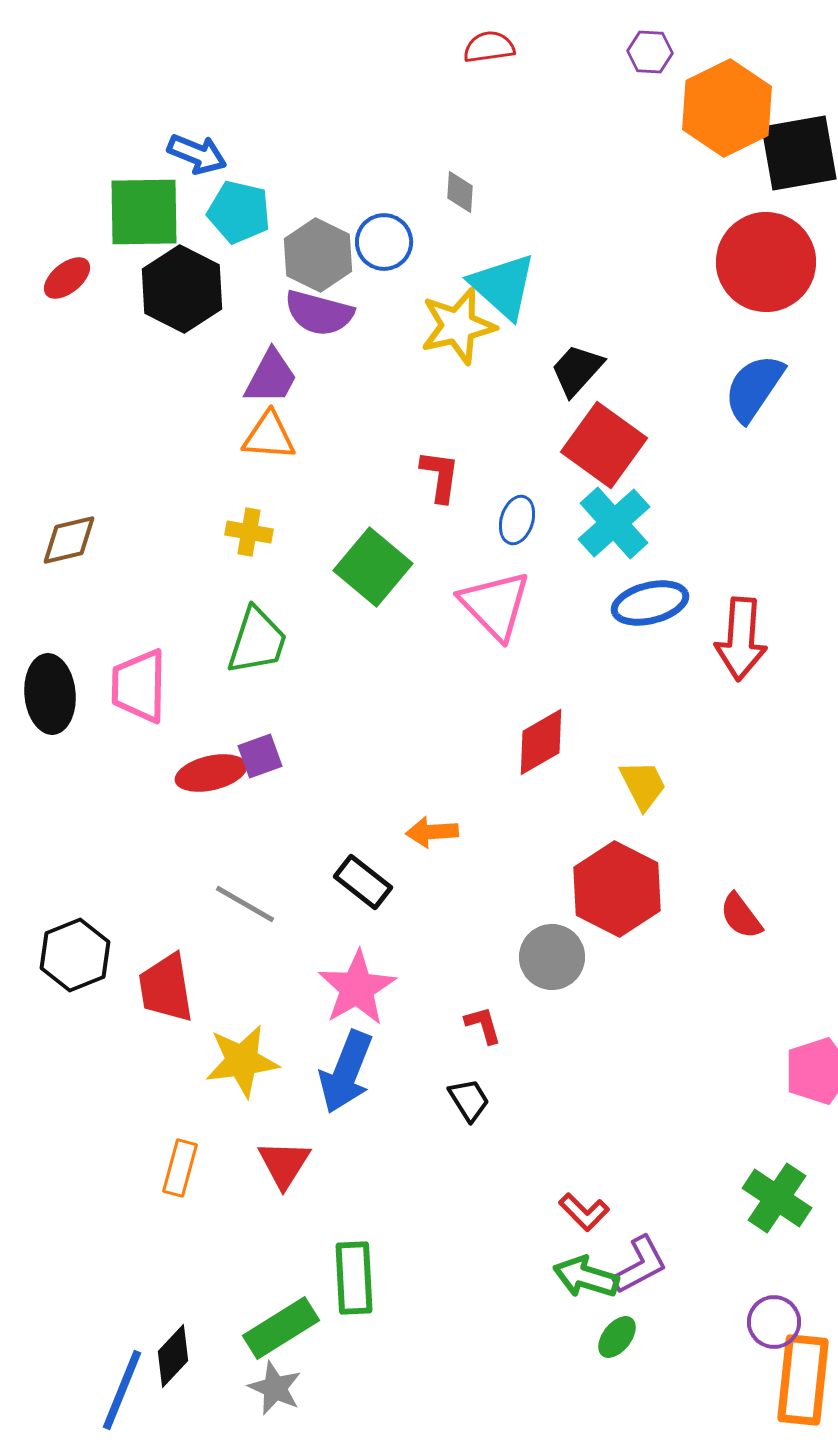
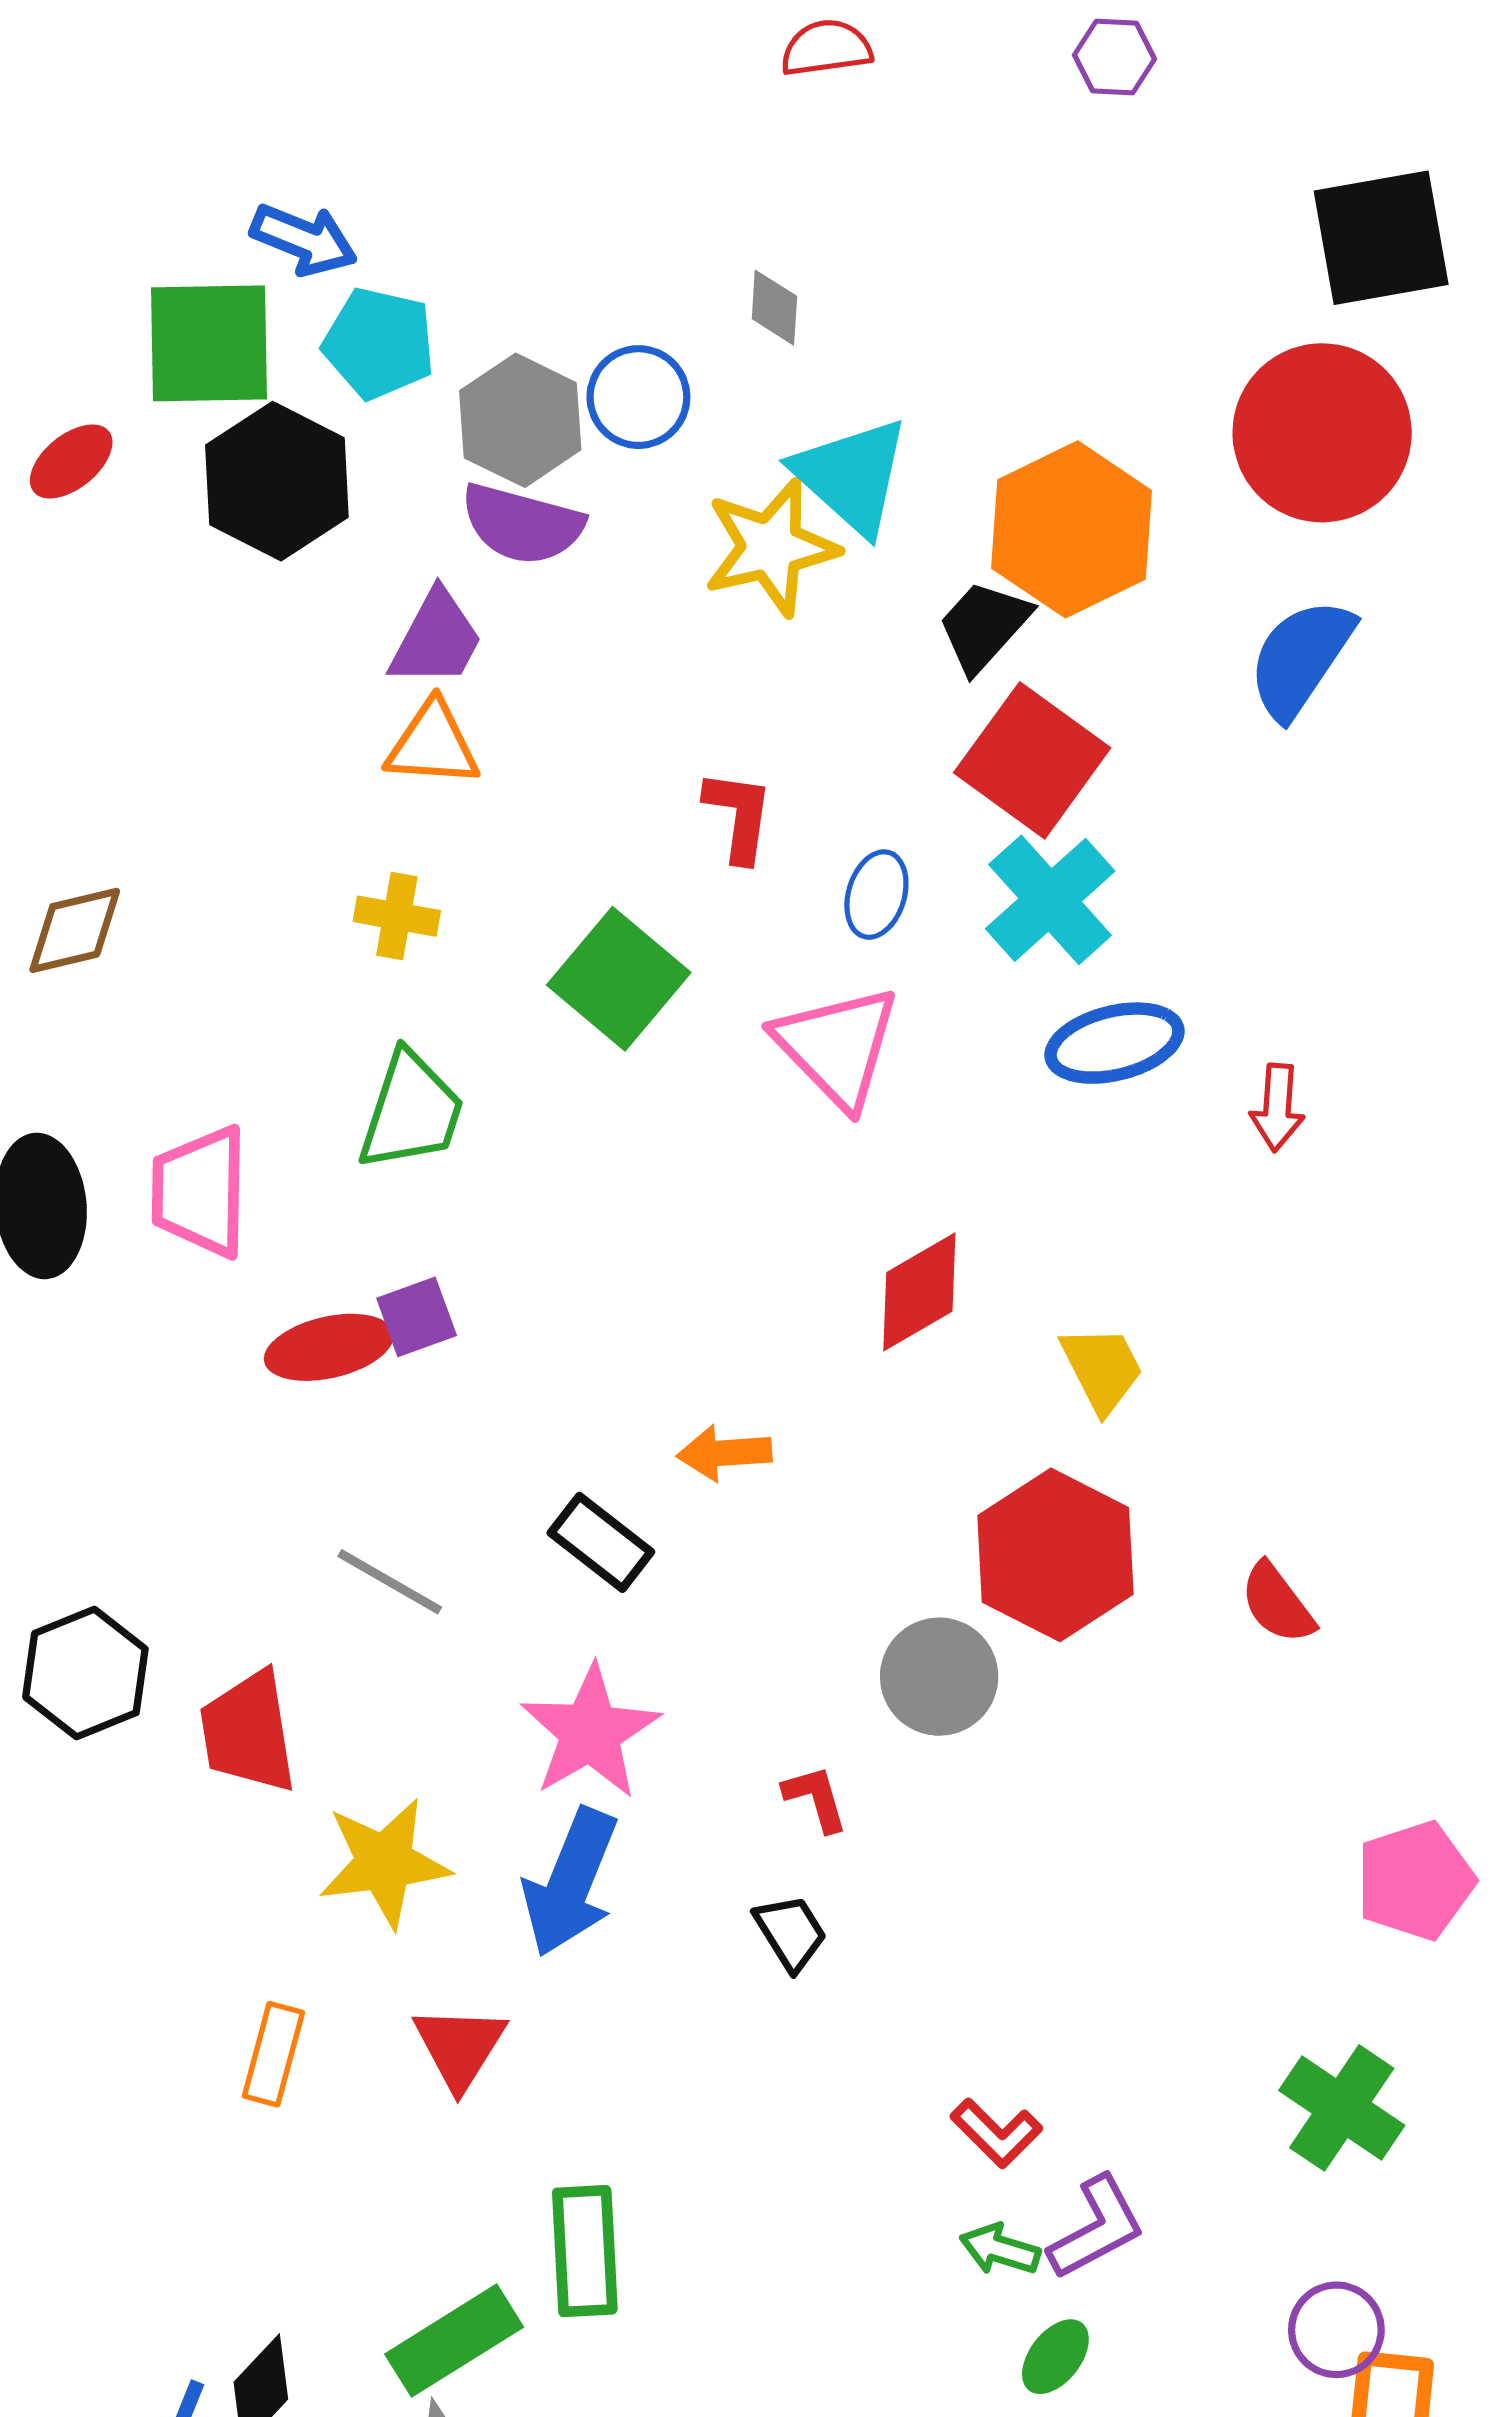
orange hexagon: (727, 108) -> (1072, 529), moved
red arrow: (741, 639) -> (1277, 1108), size x0.6
green arrow: (586, 1277) -> (1000, 2249), size x0.7

